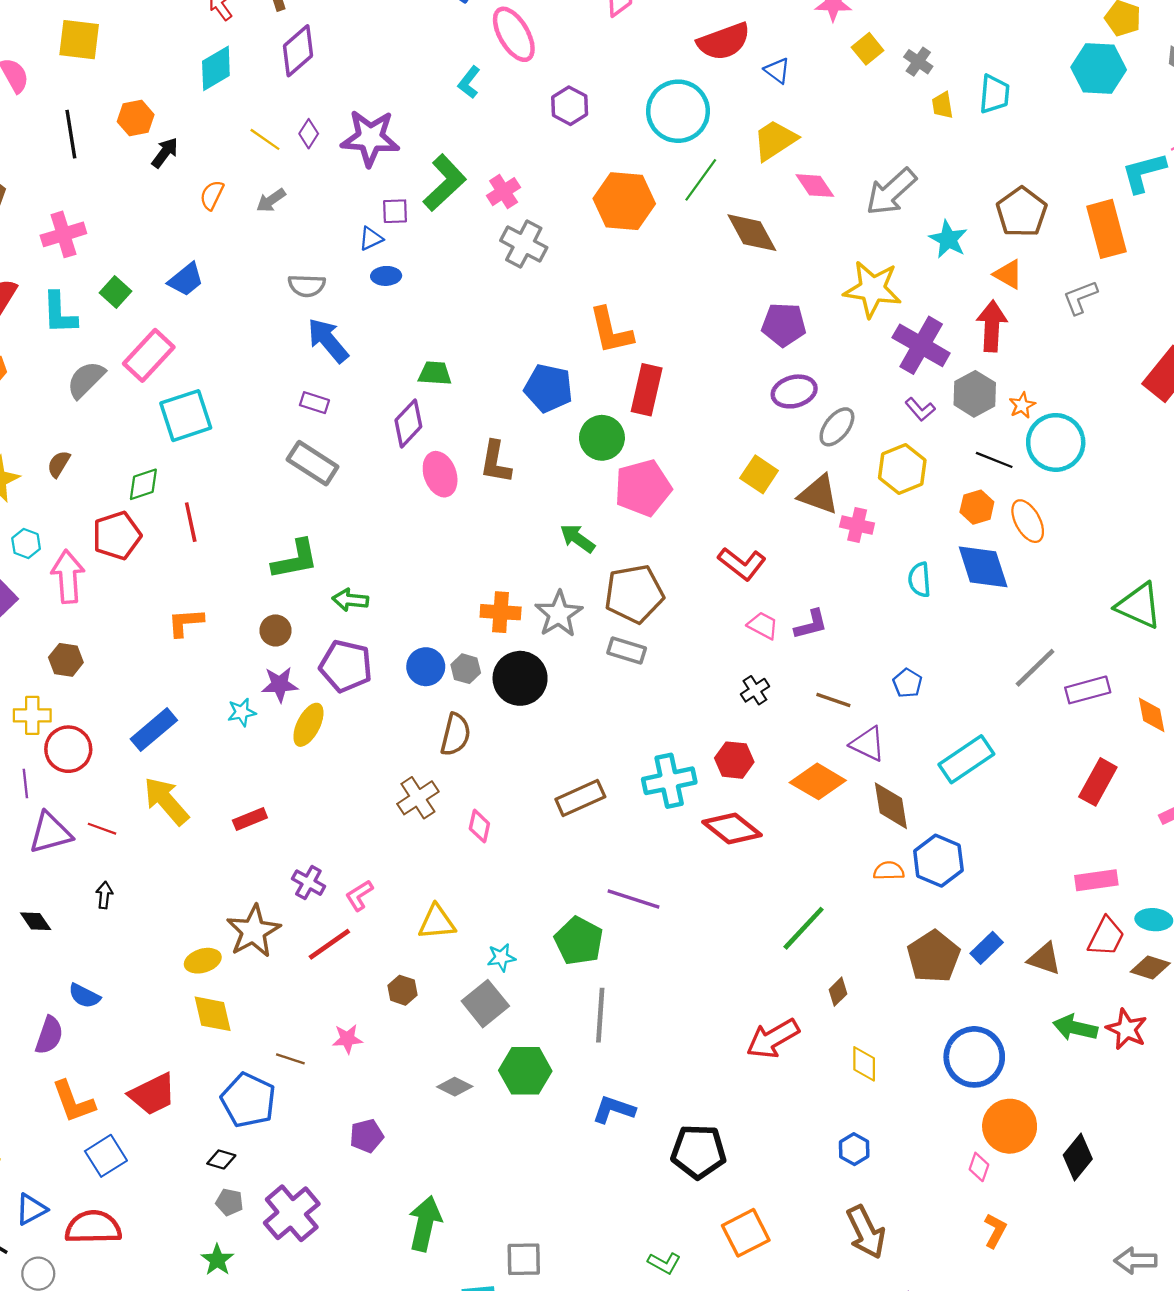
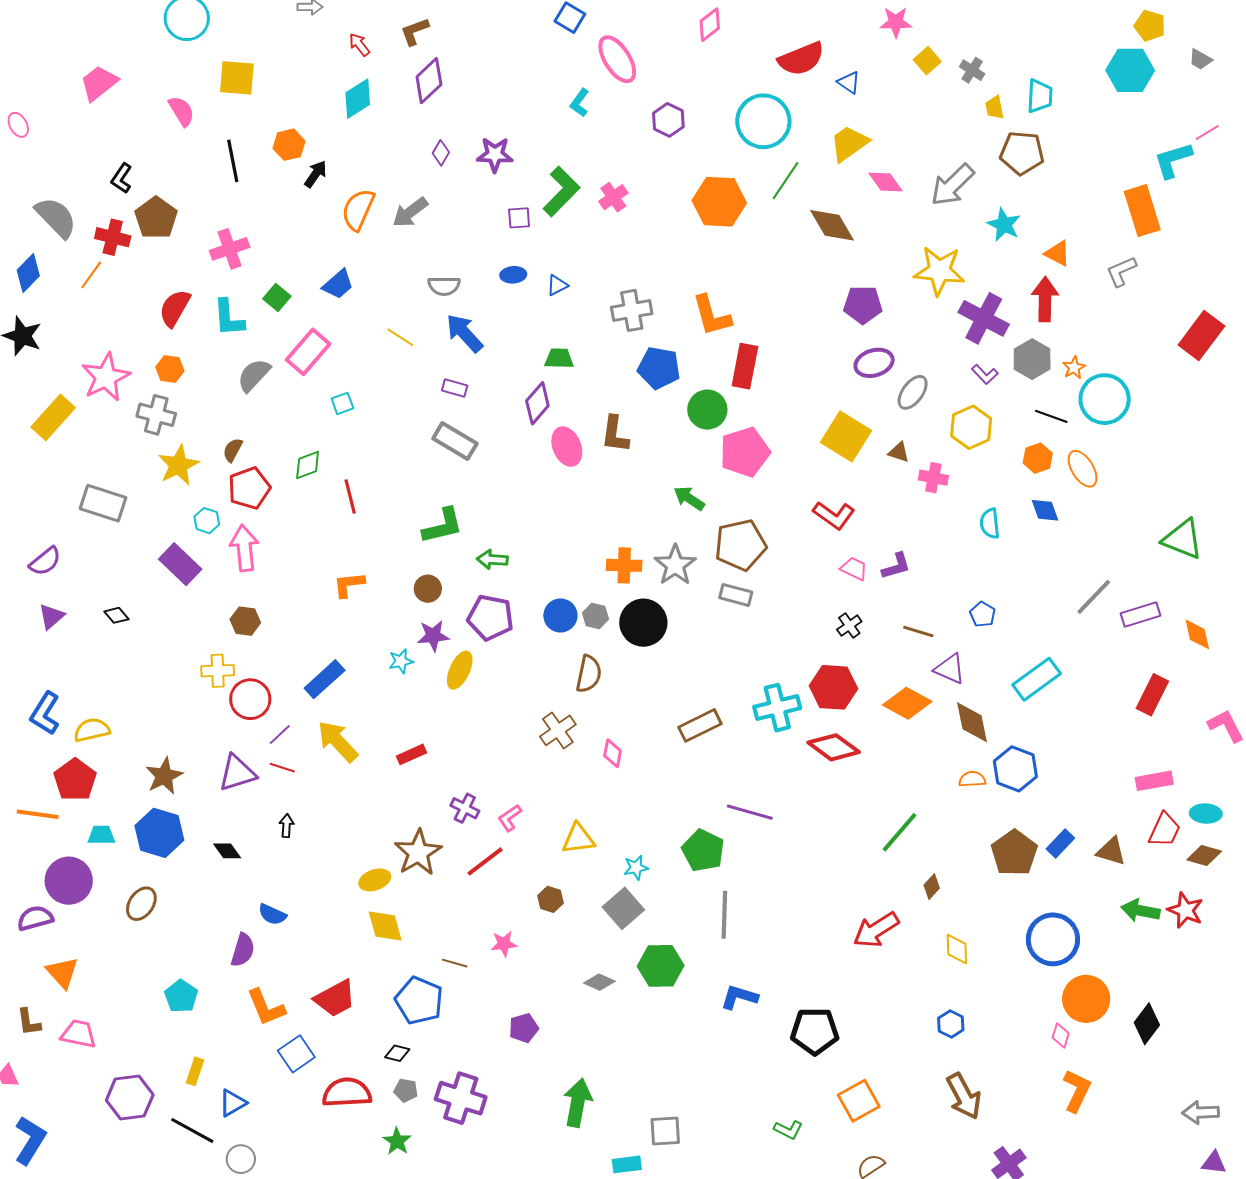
purple star: (370, 138) -> (495, 155), size x0.7
yellow line: (265, 139) -> (400, 337), moved
orange semicircle: (212, 195) -> (358, 210), size x1.6
gray arrow: (271, 200) -> (410, 212), size x1.4
brown pentagon: (1022, 212) -> (1022, 153), moved, turned -30
blue triangle: (371, 239) -> (557, 285), moved
gray cross: (524, 244) -> (632, 310), moved, turned -36
cyan square: (186, 416) -> (342, 403), size x0.5
yellow square: (759, 474) -> (846, 436), size x1.5
brown triangle: (819, 494) -> (899, 452), size x0.6
red pentagon: (117, 536) -> (249, 488), moved
blue diamond: (983, 567) -> (1045, 510), size x0.6
red hexagon: (734, 760) -> (833, 687), size x1.4
purple line: (25, 784) -> (280, 735), moved, turned 55
purple cross: (292, 1213) -> (461, 1098), turned -30
red semicircle: (93, 1227) -> (347, 1093), moved
orange L-shape: (995, 1231) -> (1077, 1091), size x1.4

